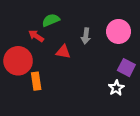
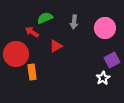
gray arrow: (86, 36) -> (74, 22), moved
red triangle: (63, 52) -> (56, 46), turned -40
purple square: (126, 68) -> (112, 60), turned 35

